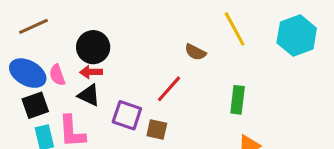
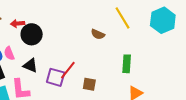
red arrow: (91, 72) -> (17, 24), moved
red line: (169, 89) -> (68, 70), moved
brown square: (157, 129) -> (89, 84), moved

